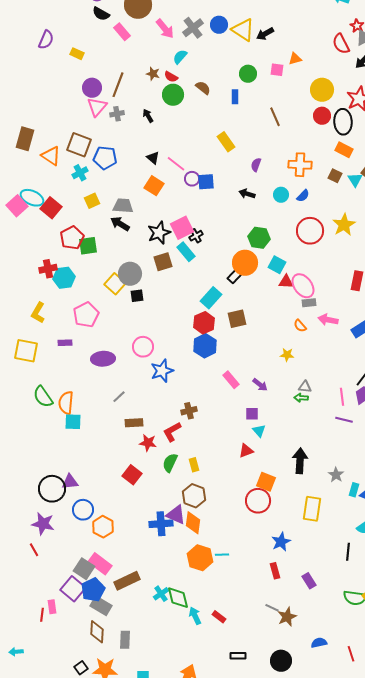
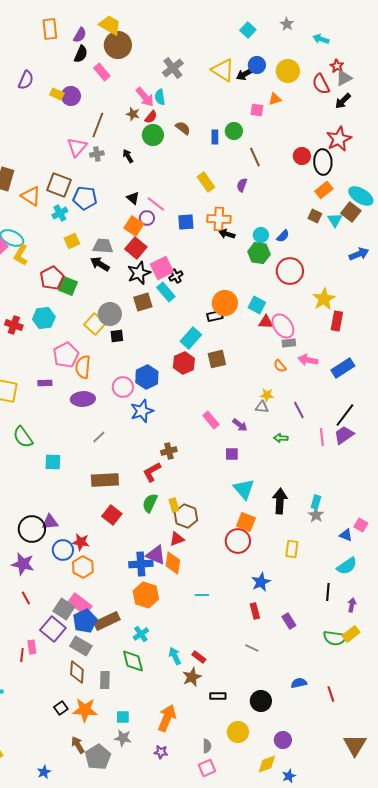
black semicircle: (101, 14) -> (81, 54), turned -96
blue circle: (219, 25) -> (257, 65), moved
pink arrow: (165, 29) -> (145, 97), moved
cyan semicircle: (180, 57) -> (160, 97), turned -49
green circle: (248, 74) -> (234, 131), moved
red semicircle: (171, 77) -> (151, 117), turned -80
purple circle: (92, 88) -> (71, 96), moved
yellow circle: (322, 90) -> (288, 71), moved
orange rectangle: (344, 150) -> (324, 190), turned -66
purple semicircle: (256, 165) -> (242, 185), moved
orange cross: (300, 165) -> (219, 219), moved
purple circle: (192, 179) -> (147, 218), moved
red square: (51, 208) -> (136, 248), moved
yellow star: (344, 225) -> (324, 299), moved
green hexagon: (259, 238) -> (259, 253), moved
green square: (88, 246) -> (68, 286), turned 30
red cross: (48, 269) -> (14, 325), moved, turned 30
black rectangle: (235, 276) -> (215, 316), turned 35
yellow L-shape: (38, 313) -> (21, 255), moved
blue hexagon: (205, 346) -> (147, 377), moved
gray triangle: (305, 387) -> (262, 407), moved
orange semicircle: (66, 403) -> (83, 367), moved
purple line: (344, 420) -> (299, 410), moved, turned 48
brown rectangle: (134, 423) -> (105, 480), moved, size x1.5
cyan triangle: (259, 431) -> (244, 489), moved, size x1.6
red star: (148, 443) -> (81, 542), moved
red triangle: (246, 451) -> (177, 539), moved
cyan rectangle: (354, 490) -> (316, 502), moved
brown hexagon: (194, 496) -> (186, 516), moved
yellow rectangle: (312, 509) -> (292, 549), size x0.7
red line: (34, 550) -> (26, 598), moved
orange hexagon: (200, 558) -> (146, 595), moved
blue pentagon: (93, 590) -> (85, 621), moved
green diamond: (178, 598) -> (133, 661), moved
brown star: (287, 617) -> (192, 677), moved

